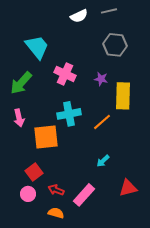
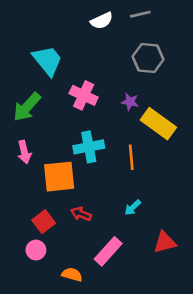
yellow rectangle: (123, 96) -> (158, 124), turned -56
orange line: (102, 122) -> (131, 157), turned -54
red arrow: (56, 190) -> (81, 214), moved

